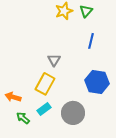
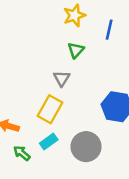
green triangle: (86, 11) -> (76, 50), moved
blue line: (91, 41) -> (109, 30), moved

